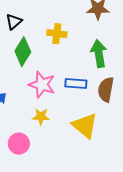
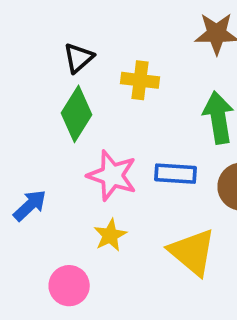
black triangle: (14, 22) -> (78, 58), moved
yellow star: (41, 117) -> (110, 235), turned -30

